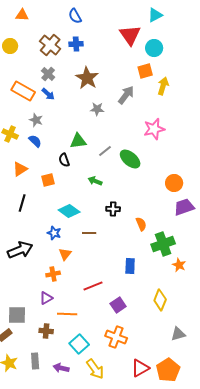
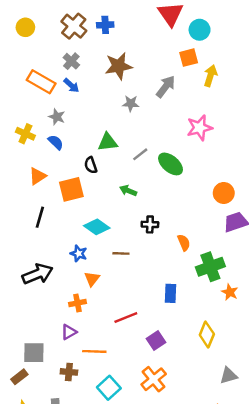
brown star: (87, 78) -> (119, 66), turned 30
orange square: (48, 180) -> (71, 189), size x1.5
orange cross: (116, 337) -> (154, 379), turned 30

